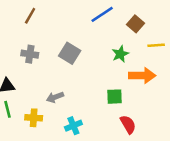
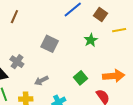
gray cross: (30, 54) -> (17, 62), moved, turned 32
orange arrow: (142, 75) -> (114, 76), moved
green square: (115, 97) -> (80, 78), moved, turned -32

